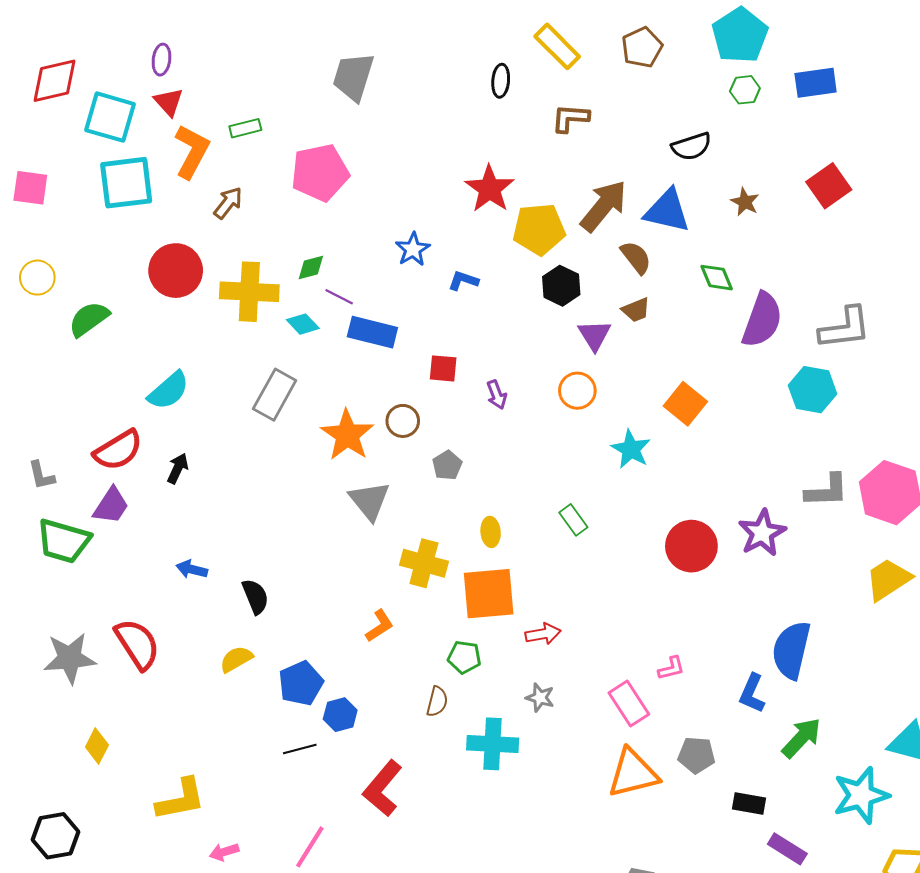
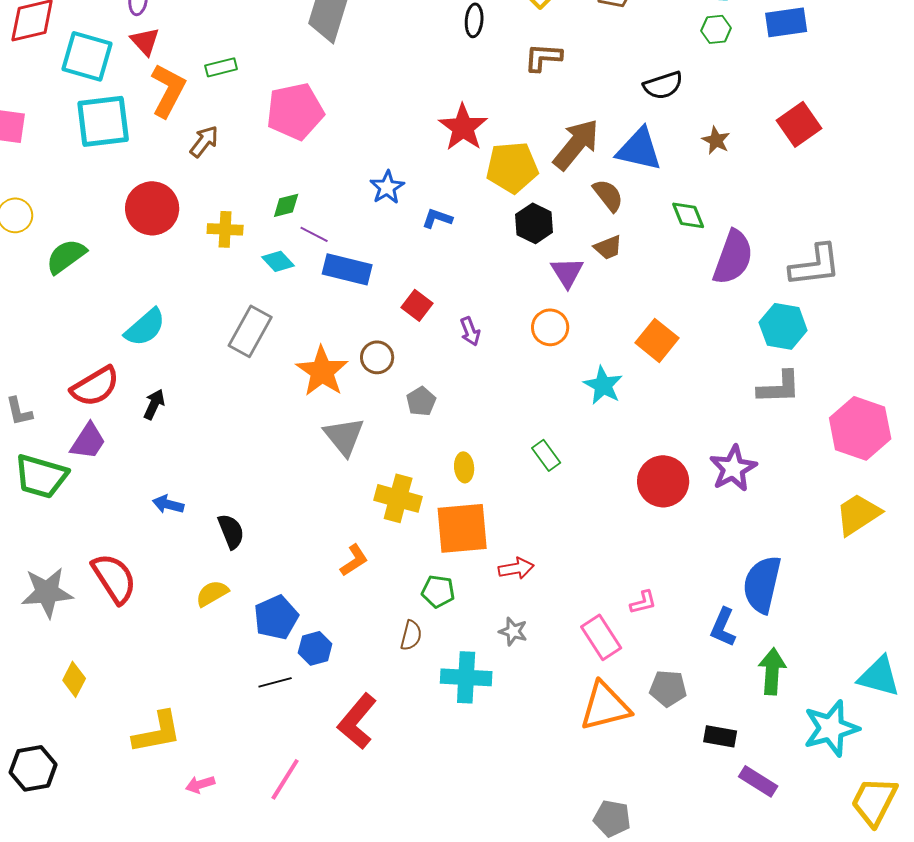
yellow cross: (249, 292) -> (225, 229), size x0.6
red square: (443, 368) -> (417, 305), turned 32
gray L-shape: (827, 491) -> (779, 387), moved
green arrow: (801, 738) -> (772, 671), turned -39

